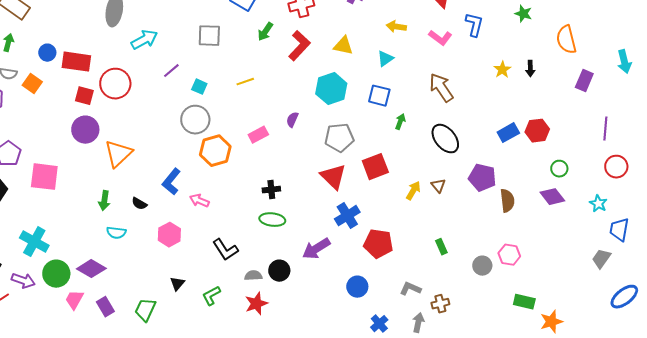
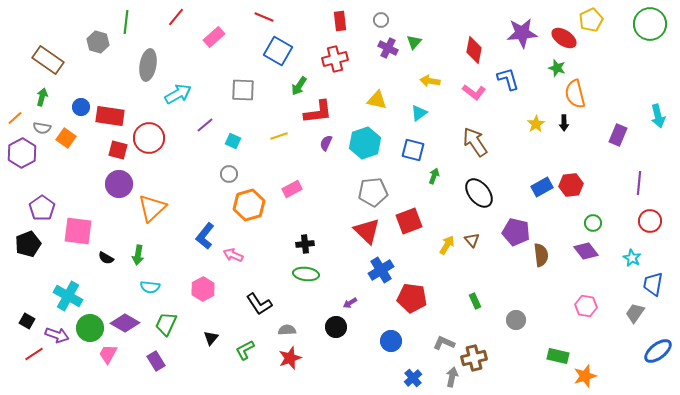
blue L-shape: (474, 25) -> (508, 79), turned -30
orange semicircle: (566, 40) -> (575, 94), moved
red L-shape: (299, 46) -> (318, 112), moved, turned 40
gray circle: (195, 120) -> (229, 174), size x0.6
purple semicircle: (292, 120) -> (326, 143), moved
black semicircle: (139, 204) -> (106, 258), moved
purple arrow: (316, 249) -> (350, 303), size x0.5
pink hexagon: (509, 255) -> (586, 306), moved
black circle: (279, 271) -> (336, 327), moved
brown cross: (440, 304) -> (474, 358), size x1.4
purple rectangle: (105, 307) -> (156, 361), moved
green trapezoid: (145, 310) -> (166, 324), moved

